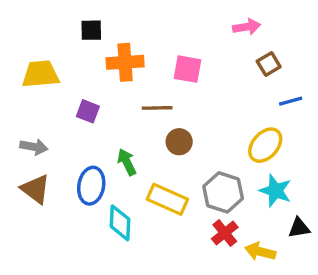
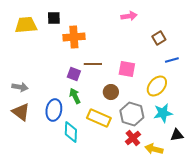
pink arrow: (247, 27) -> (129, 16), moved
pink square: (188, 69) -> (127, 69), moved
yellow trapezoid: (41, 74) -> (26, 25), moved
purple square: (88, 111) -> (74, 74), moved
brown circle: (179, 142) -> (111, 92), moved
cyan star: (275, 191) -> (163, 113), turned -30

